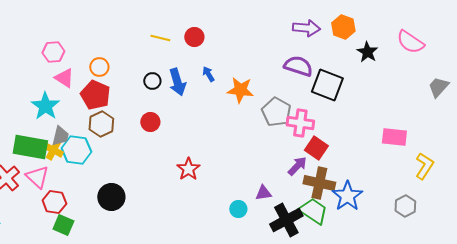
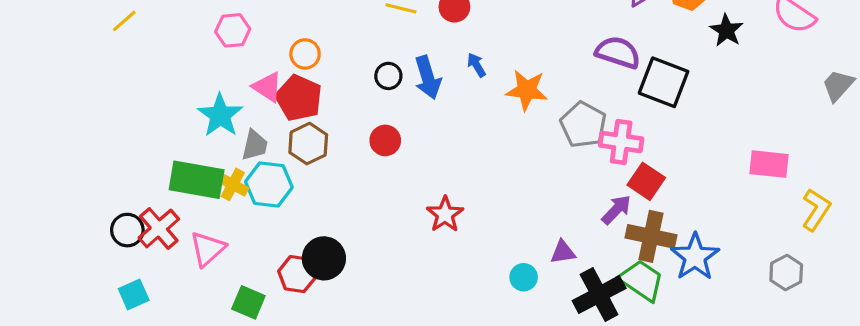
pink triangle: (64, 78) -> (267, 87), moved
gray trapezoid: (60, 136) -> (255, 145), moved
pink triangle: (37, 177) -> (208, 249), moved, turned 35
red hexagon: (54, 202) -> (297, 274), moved

